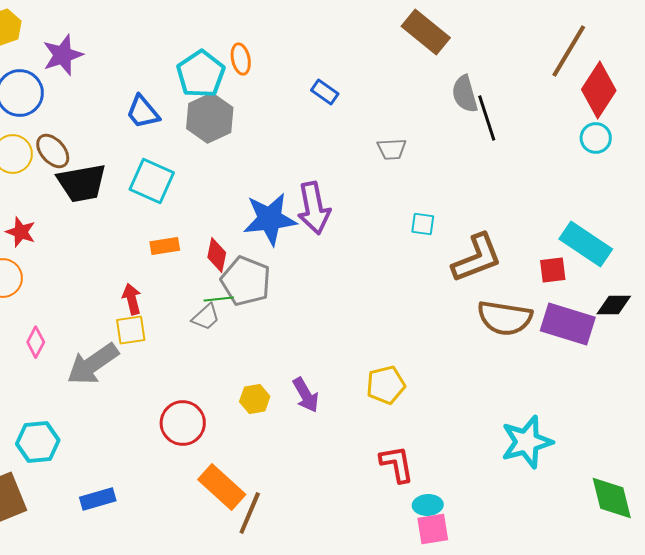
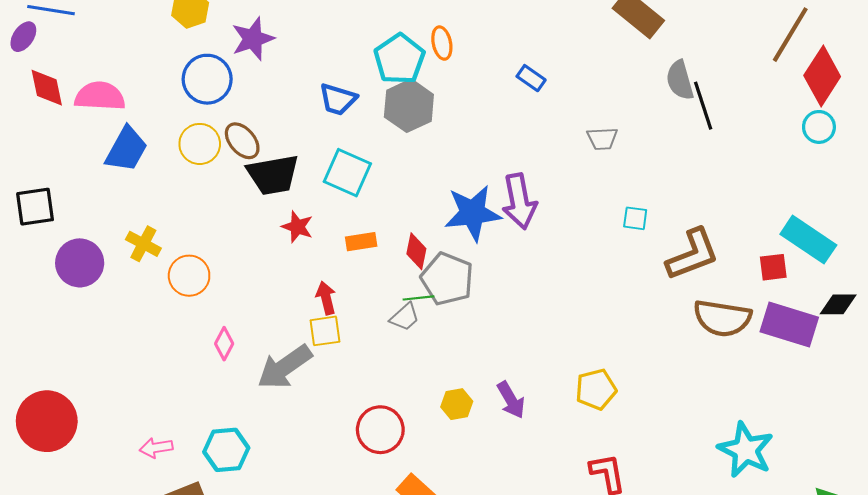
blue trapezoid: (143, 112) -> (338, 99), turned -33
red star: (21, 232) -> (297, 227), moved
cyan star: (527, 442) -> (746, 450), turned -30

